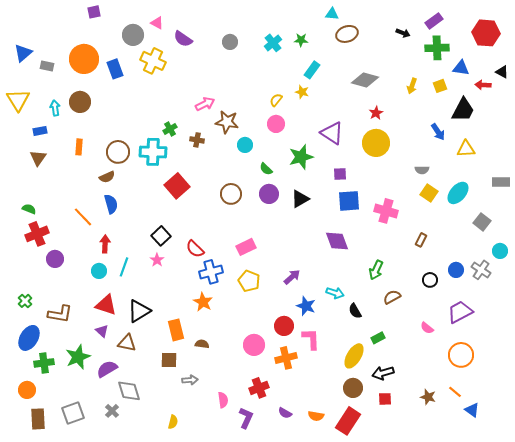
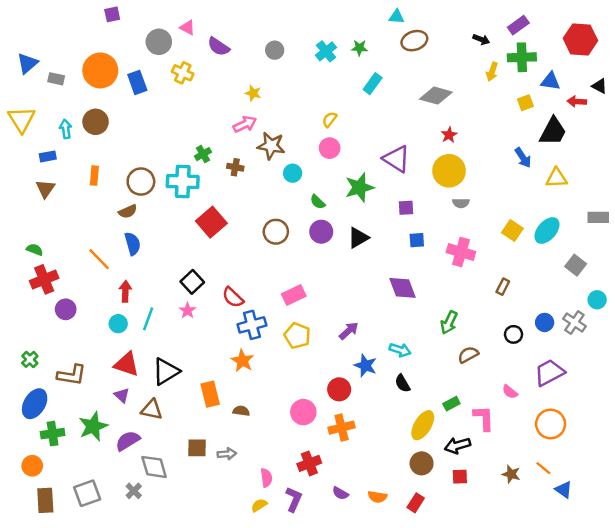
yellow cross: (153, 61) -> (183, 73), size x0.7
yellow arrow: (412, 86) -> (492, 72), moved
yellow star: (302, 92) -> (253, 93), moved
gray semicircle: (422, 170) -> (461, 203), moved
blue square: (349, 201) -> (417, 240), size x0.6
black semicircle: (355, 311) -> (402, 383), moved
pink L-shape: (311, 339) -> (484, 418), moved
brown square: (169, 360) -> (197, 448), moved
red rectangle: (348, 421) -> (416, 503), size x0.6
yellow semicircle: (173, 422) -> (259, 505), moved, turned -136

